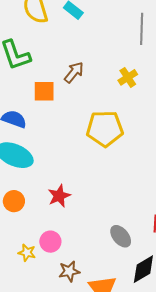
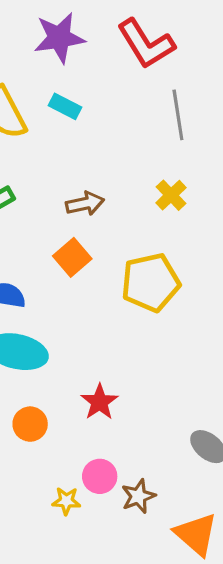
brown arrow: (74, 72) -> (85, 204), turned 50
orange square: (44, 91) -> (72, 257), moved, turned -30
brown star: (69, 271) -> (138, 496), moved

